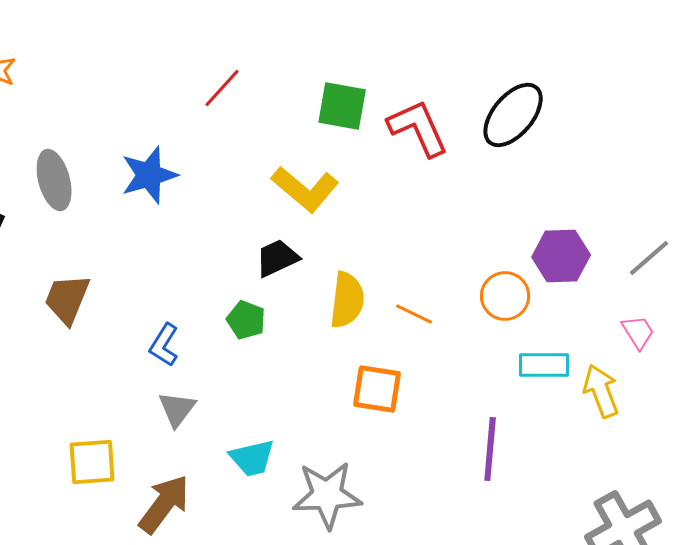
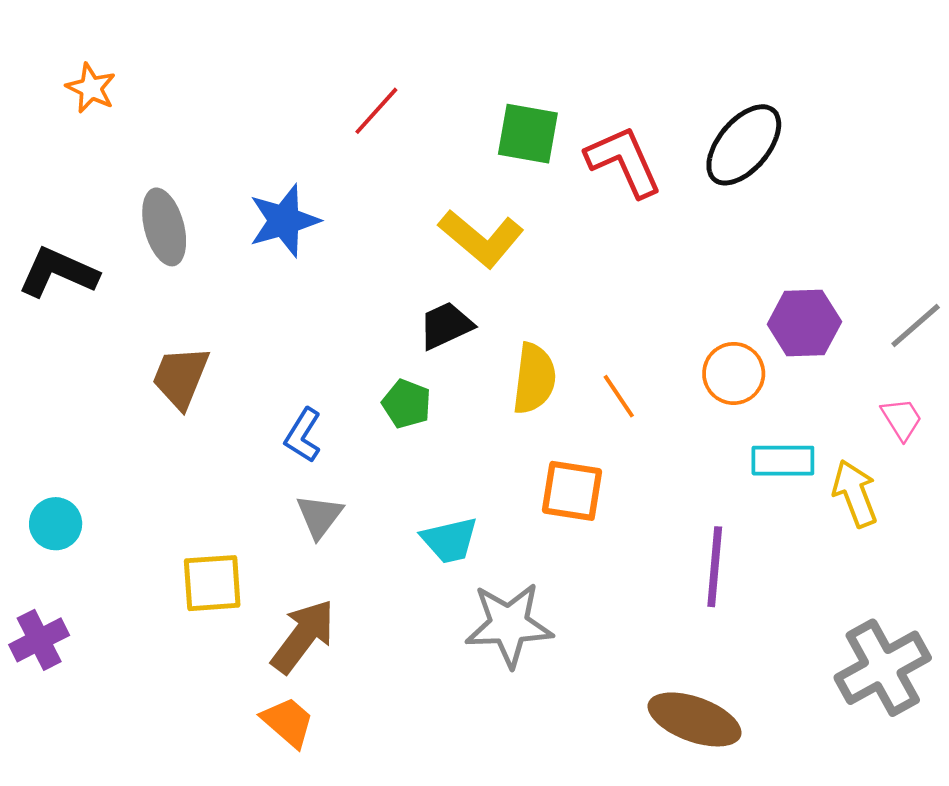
orange line: (414, 314) -> (619, 396), turned 30
cyan trapezoid: (252, 458) -> (450, 540), moved

